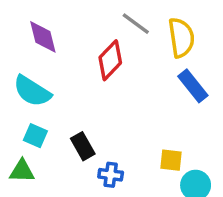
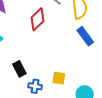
yellow square: (171, 160) -> (59, 78), moved

